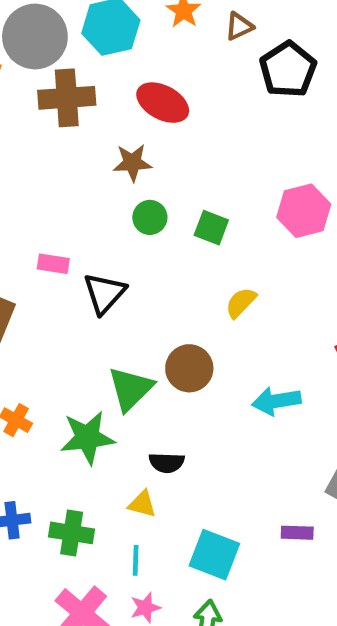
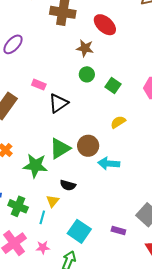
cyan arrow: (276, 401) -> (109, 163), moved
yellow triangle: (142, 504) -> (53, 201), turned 40
cyan line: (136, 560) -> (42, 217), moved

